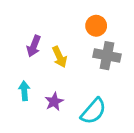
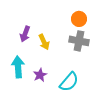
orange circle: (96, 26) -> (79, 19), moved
cyan arrow: (24, 91) -> (18, 67), size x1.5

